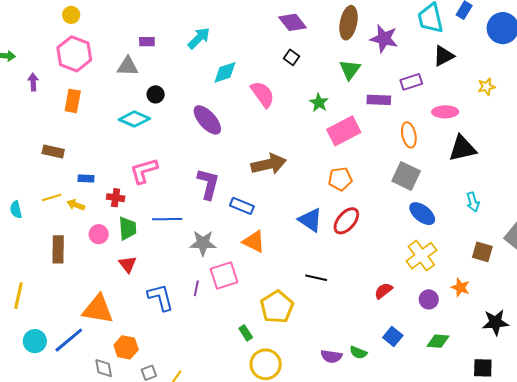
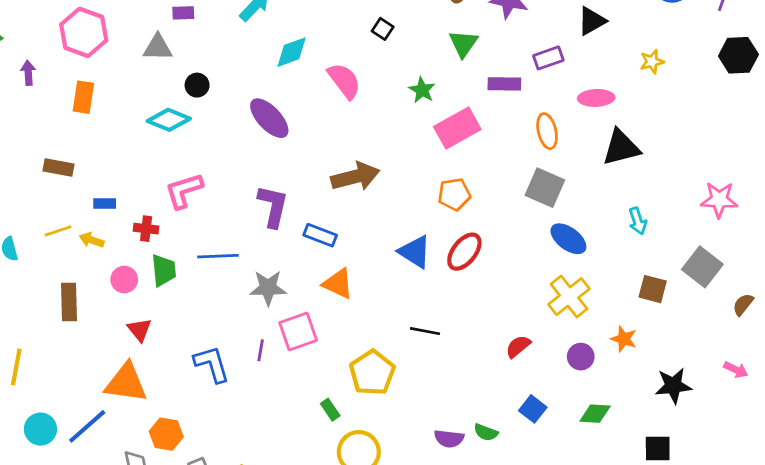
red triangle: (128, 264) -> (139, 330), moved

